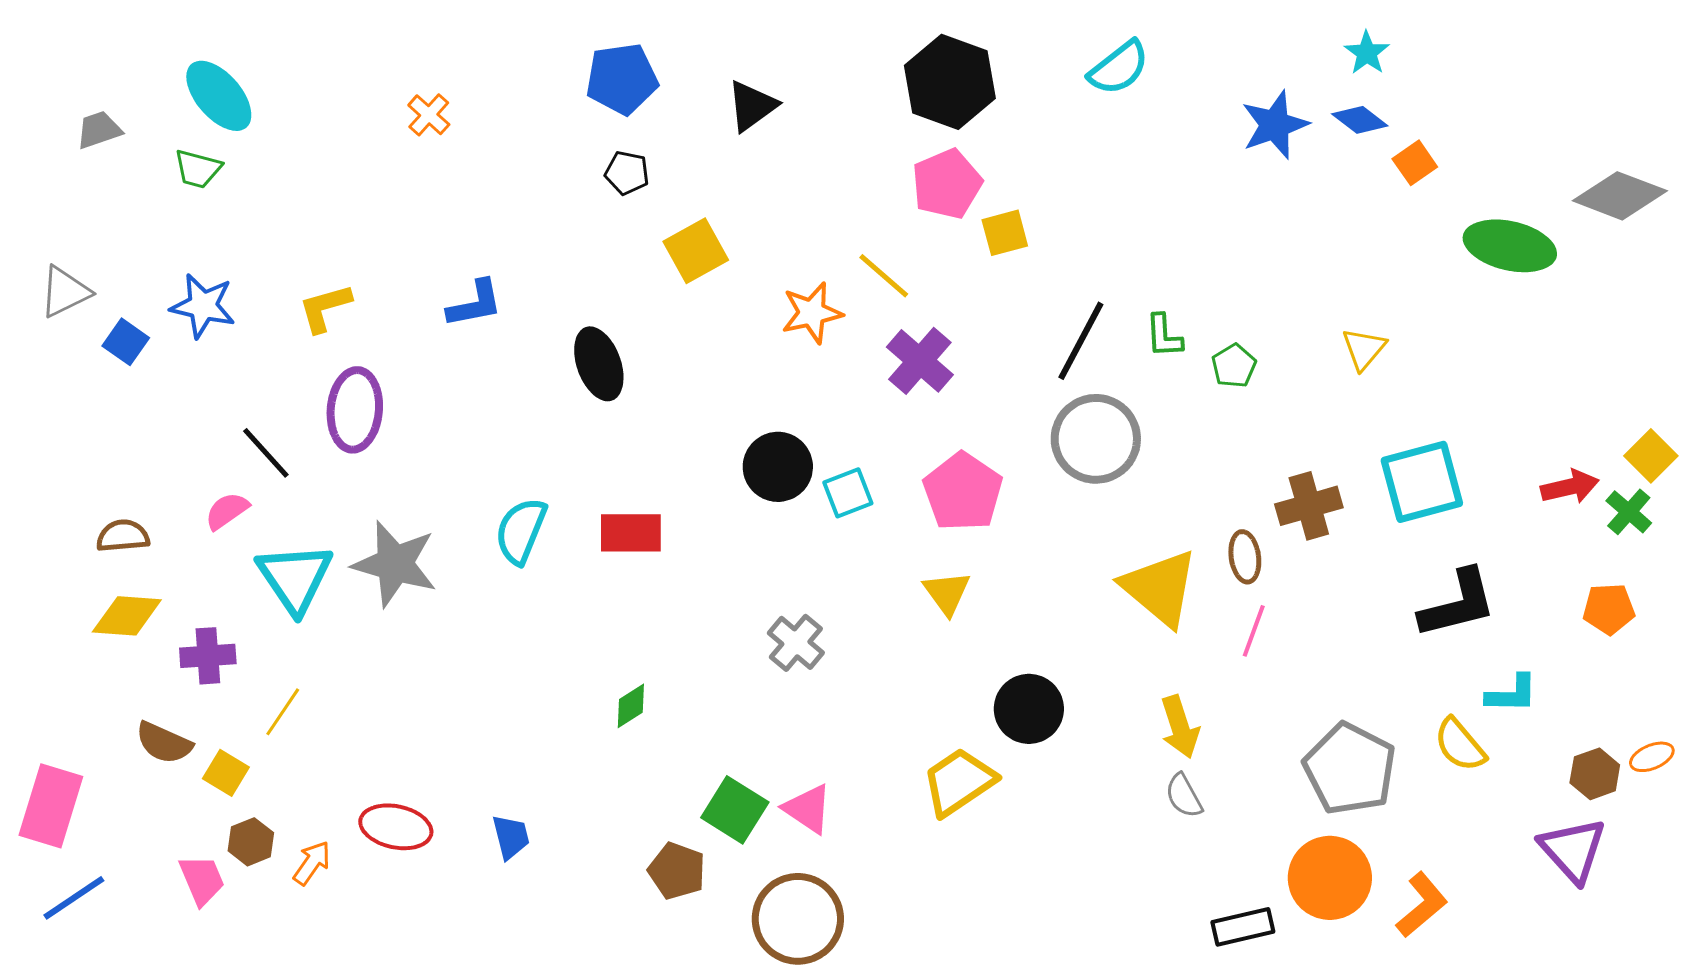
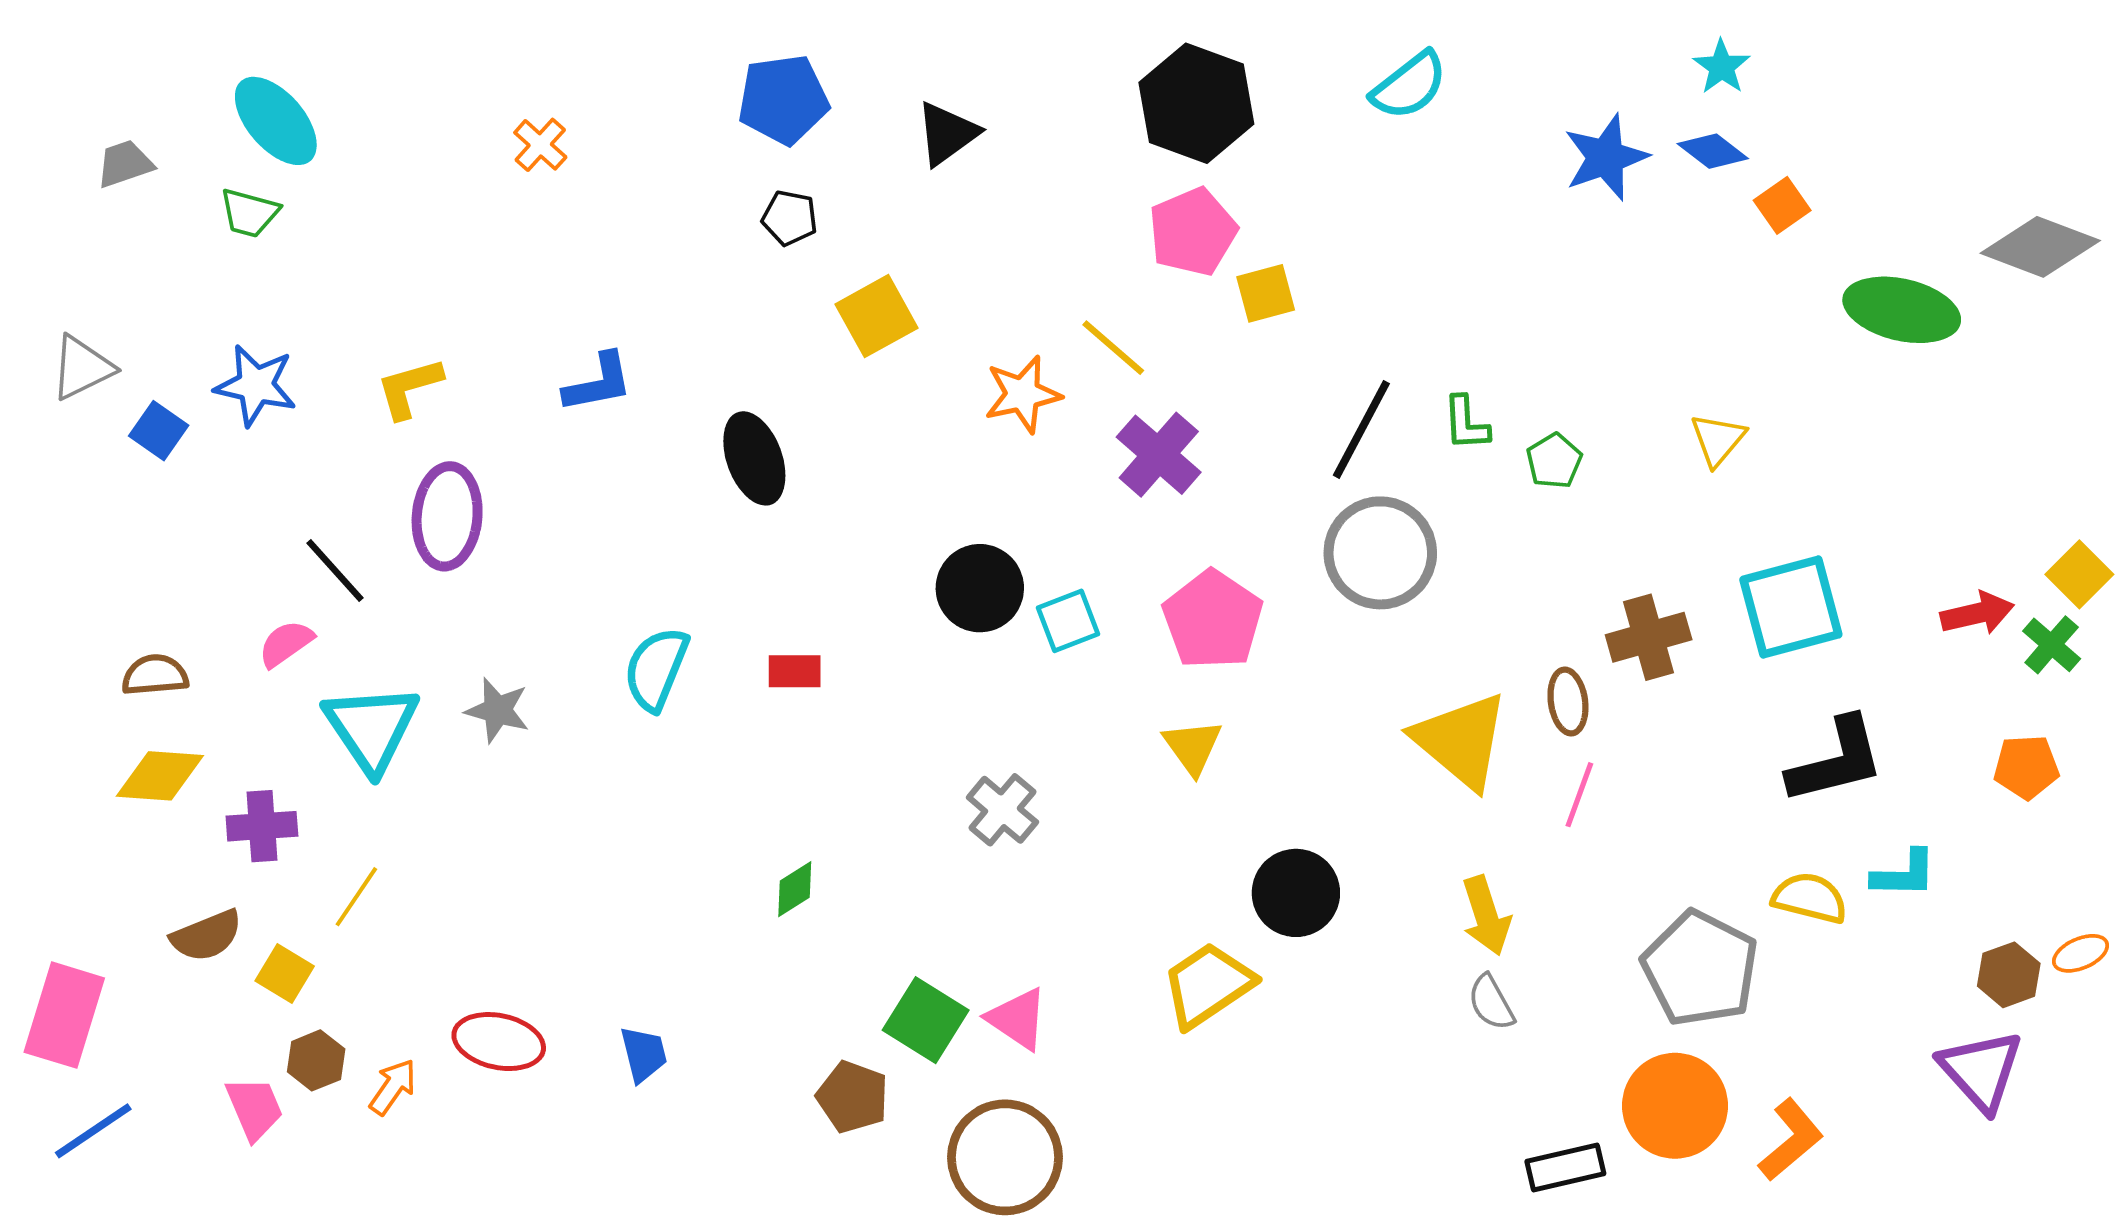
red rectangle: (631, 533) -> (795, 671), size x0.7
gray star: (395, 564) -> (497, 710), size x0.6
brown semicircle: (164, 743) -> (207, 936), turned -46
yellow semicircle: (1460, 745) -> (1810, 898), moved, turned 144

